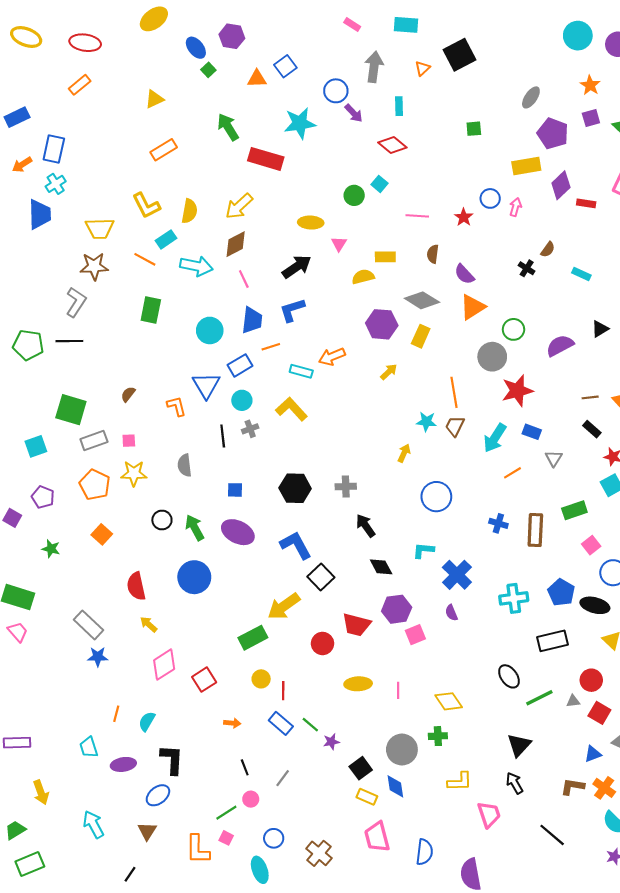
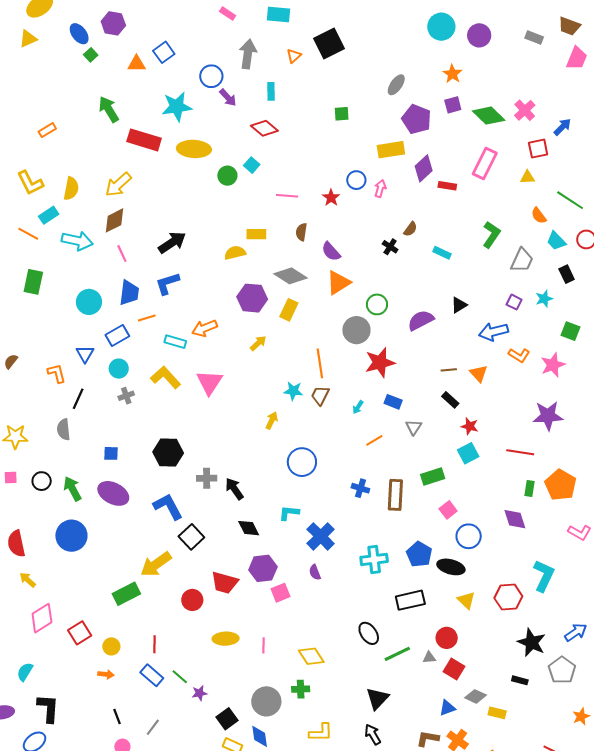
yellow triangle: (154, 99) -> (28, 39), moved
orange rectangle: (164, 150) -> (47, 130), size x0.7
yellow ellipse: (311, 223) -> (194, 149), moved, size x1.4
pink triangle: (339, 244) -> (209, 382), moved, size x1.8
blue triangle: (206, 385) -> (85, 354), size x0.7
black line: (223, 436) -> (78, 399), moved, turned 30
cyan arrow: (495, 438) -> (358, 407), size x0.5
pink square: (129, 441) -> (11, 477), moved
gray cross: (346, 486) -> (207, 478), moved
yellow circle: (261, 679) -> (111, 646), moved

